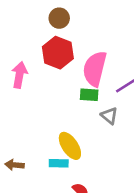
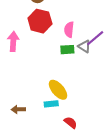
pink semicircle: (95, 69) -> (69, 30), size x0.6
gray triangle: (109, 116) -> (84, 46), moved

